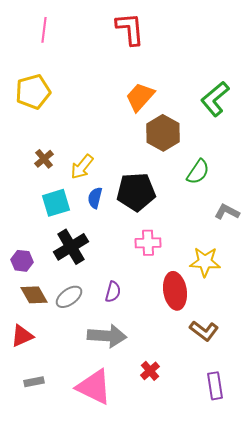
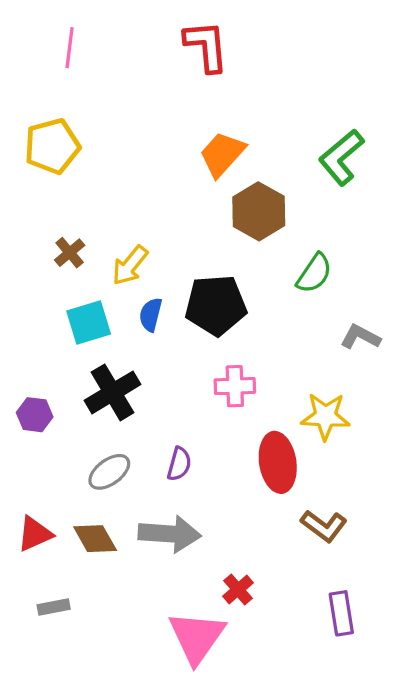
brown diamond: (34, 295) -> (95, 539), moved
pink triangle: (94, 387) -> (197, 637), moved, turned 39

